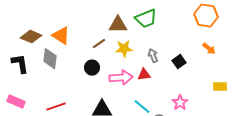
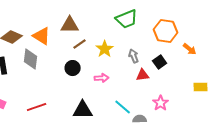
orange hexagon: (206, 16) -> (166, 31), moved
brown triangle: (118, 25) -> (70, 25), moved
yellow star: (124, 49) -> (105, 49), turned -30
red triangle: (144, 75) -> (143, 75), moved
pink arrow: (121, 78) -> (102, 78), size x0.6

